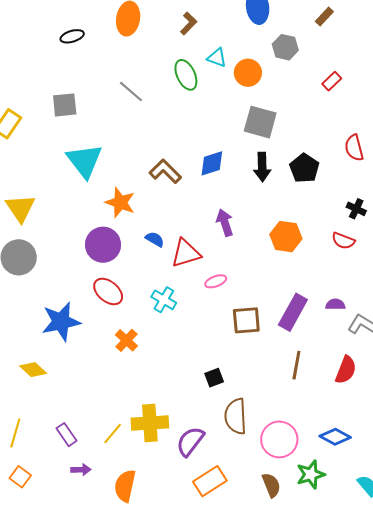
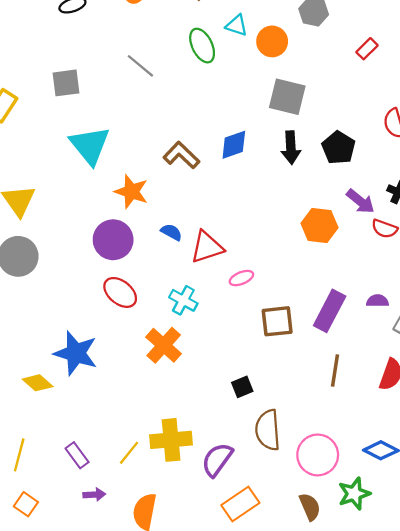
purple arrow: (225, 223) -> (360, 201), moved, turned 148
blue star: (61, 322) -> (76, 353), moved, turned 30
orange cross: (126, 340) -> (164, 345), moved, size x1.4

